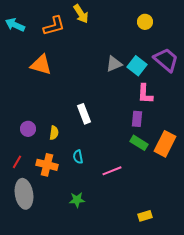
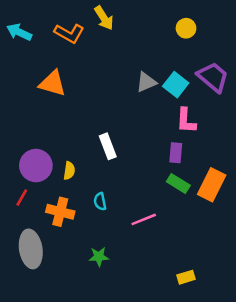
orange L-shape: (54, 26) -> (69, 33), turned 45
purple circle: (28, 129) -> (36, 166), size x1.6
red line: (17, 162) -> (22, 198), moved

